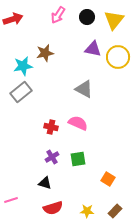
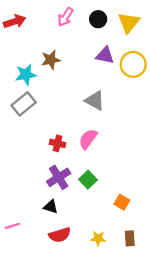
pink semicircle: (78, 123) -> (88, 139), turned -78
purple cross: (52, 157) -> (59, 177), size x1.5
green square: (78, 159) -> (88, 180), turned -35
brown rectangle: (115, 211) -> (130, 238), turned -48

